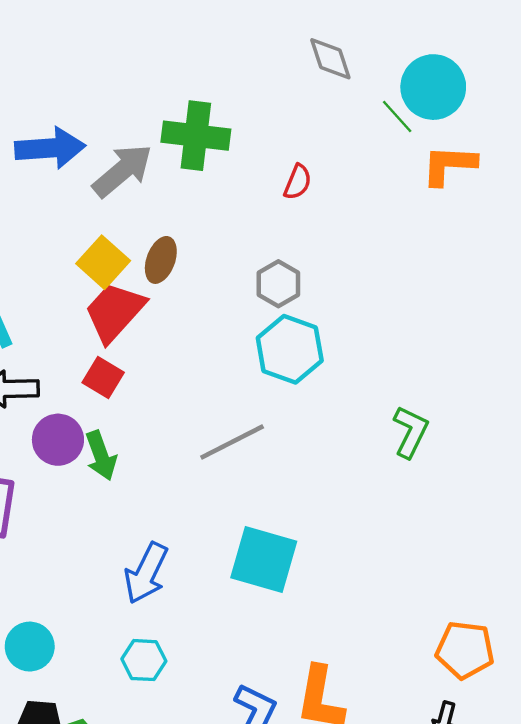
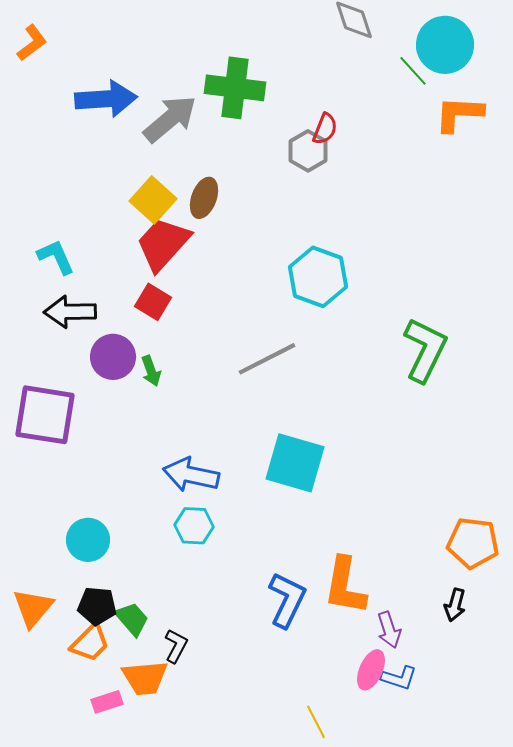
gray hexagon: (278, 284) -> (308, 151), moved
green L-shape: (411, 432) -> (425, 350), size x1.4
green arrow: (101, 456) -> (151, 371), size x0.7
blue arrow: (146, 573) -> (191, 475), turned 76
cyan hexagon: (144, 660) -> (194, 526), moved

